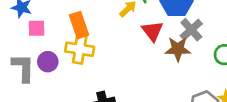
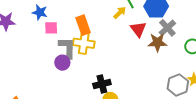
purple circle: (48, 62) -> (62, 63), moved
gray L-shape: (23, 68) -> (67, 48), moved

